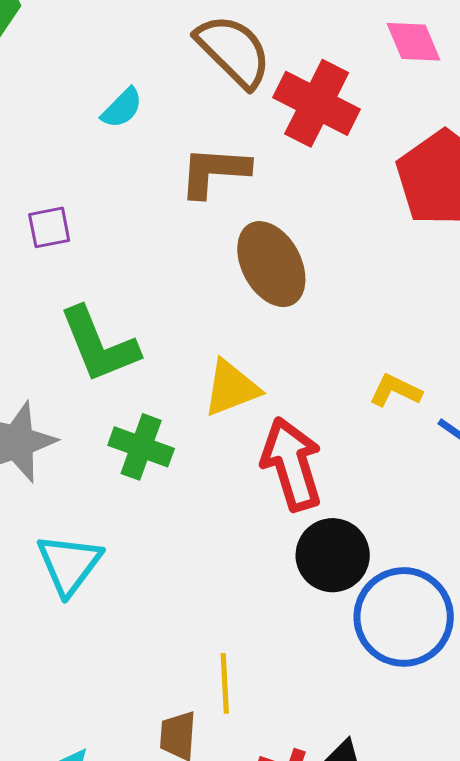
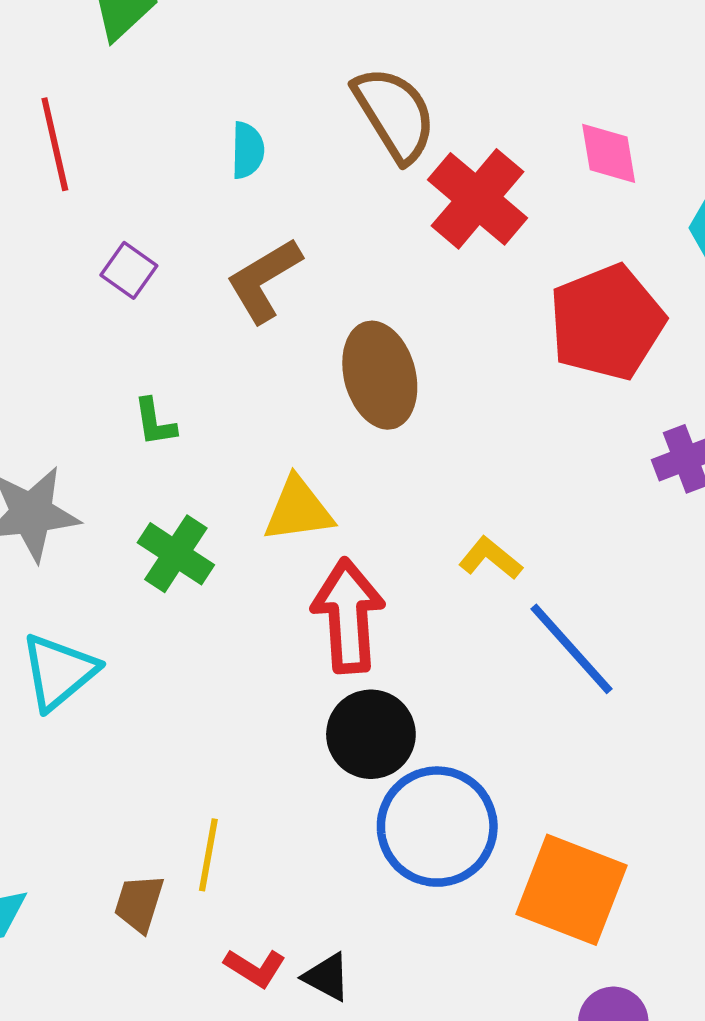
cyan semicircle: (122, 108) -> (248, 150), turned -57
brown L-shape: (214, 172) -> (264, 280), moved, turned -48
purple square: (49, 227) -> (129, 270), turned 33
green L-shape: (99, 345) -> (155, 422), size x0.5

